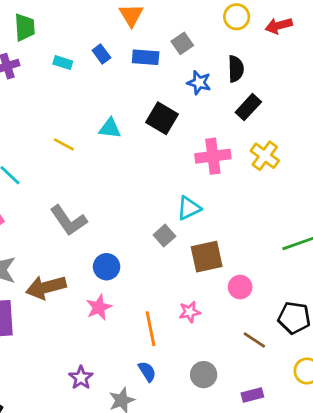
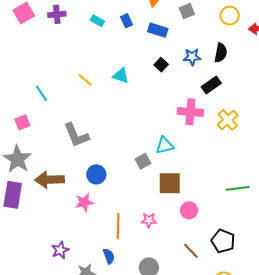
gray square: (182, 43) -> (187, 11), moved
blue star: (199, 83) -> (192, 57), turned -30
black rectangle: (248, 107) -> (211, 85), moved
black square: (162, 118) -> (161, 65), moved, size x0.6

